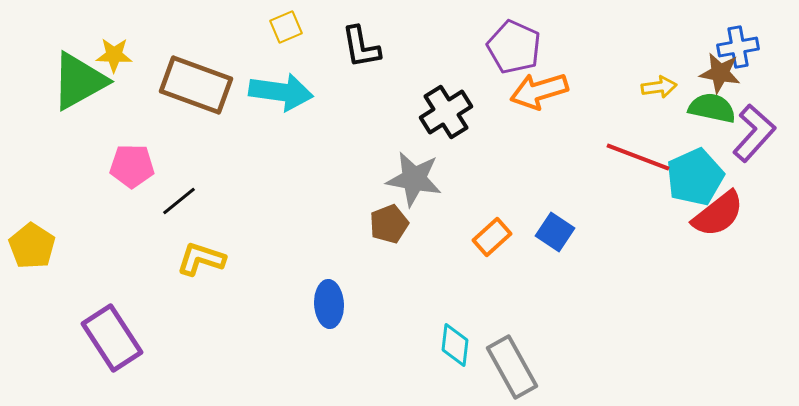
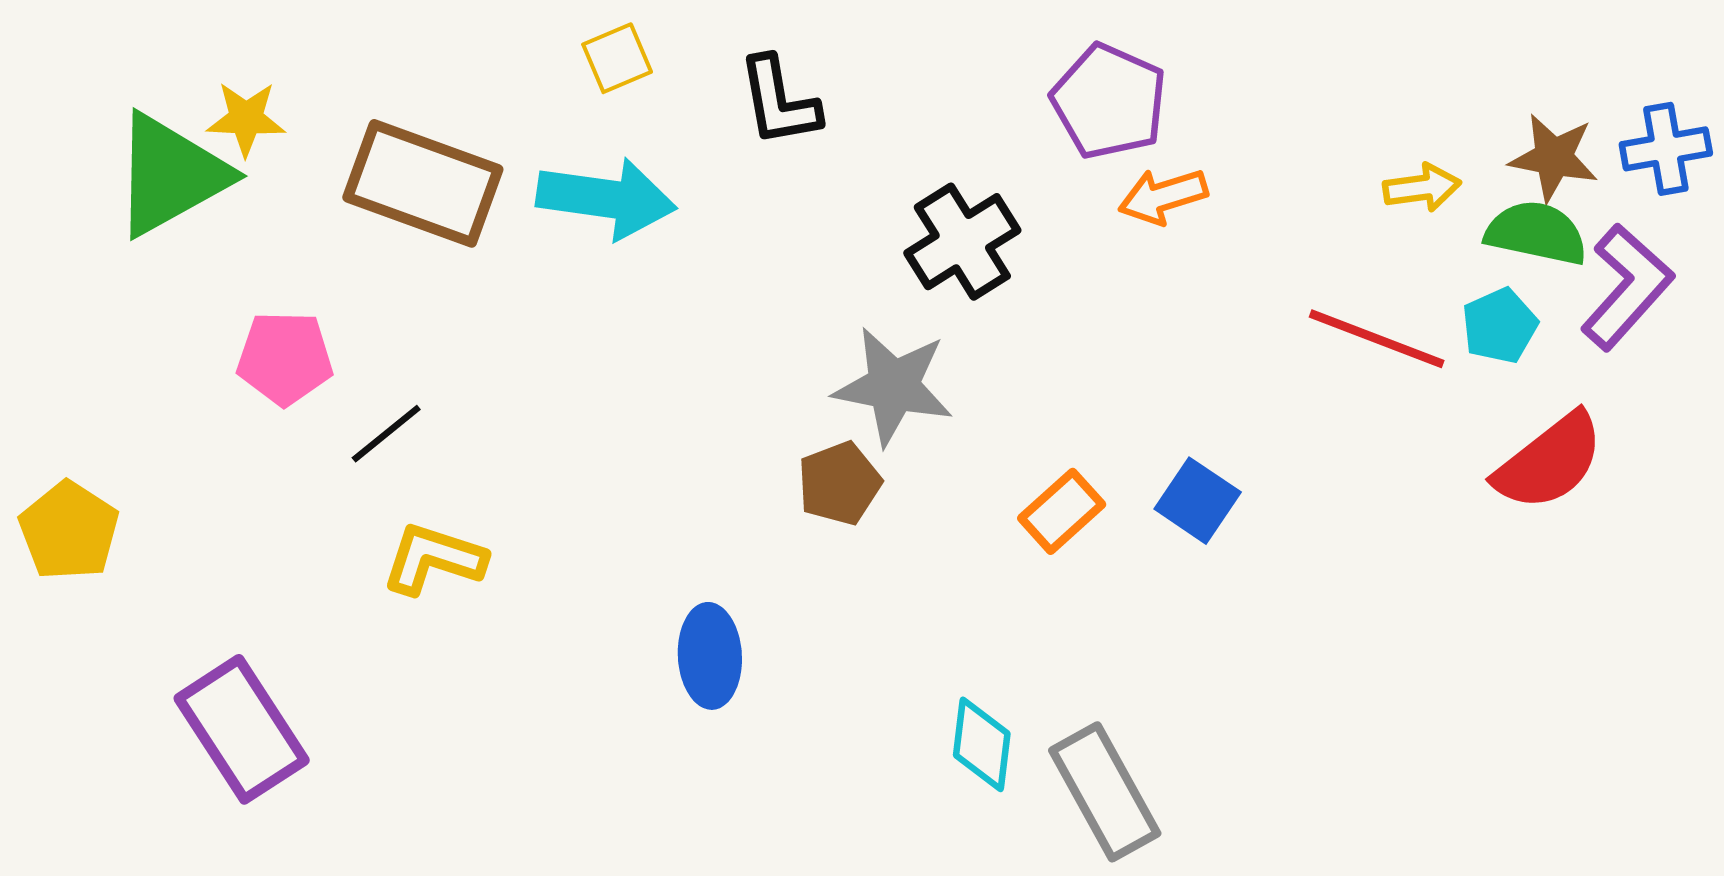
blue cross: (738, 47) -> (1666, 149), moved
orange arrow: (539, 91) -> (1163, 196), size x0.7
cyan pentagon: (695, 177) -> (1500, 326), moved, size x0.6

